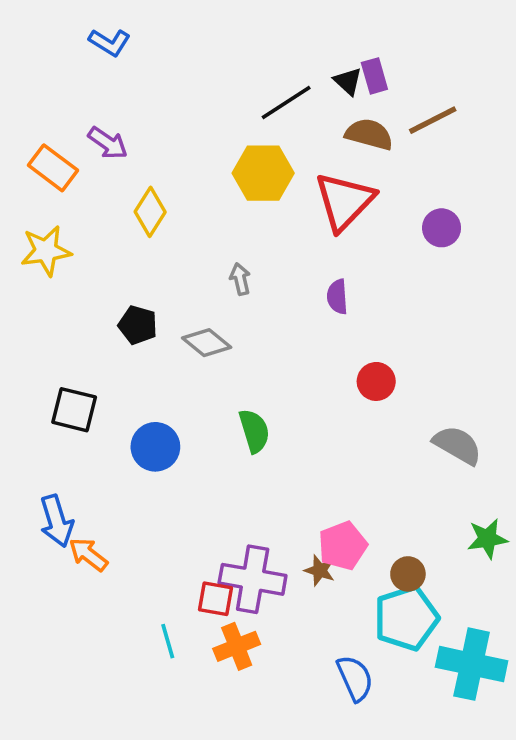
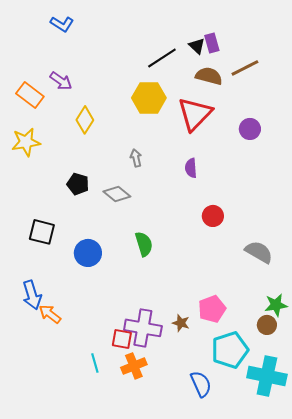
pink pentagon: (343, 546) -> (212, 309), moved
brown circle: (408, 574) -> (267, 325), moved

